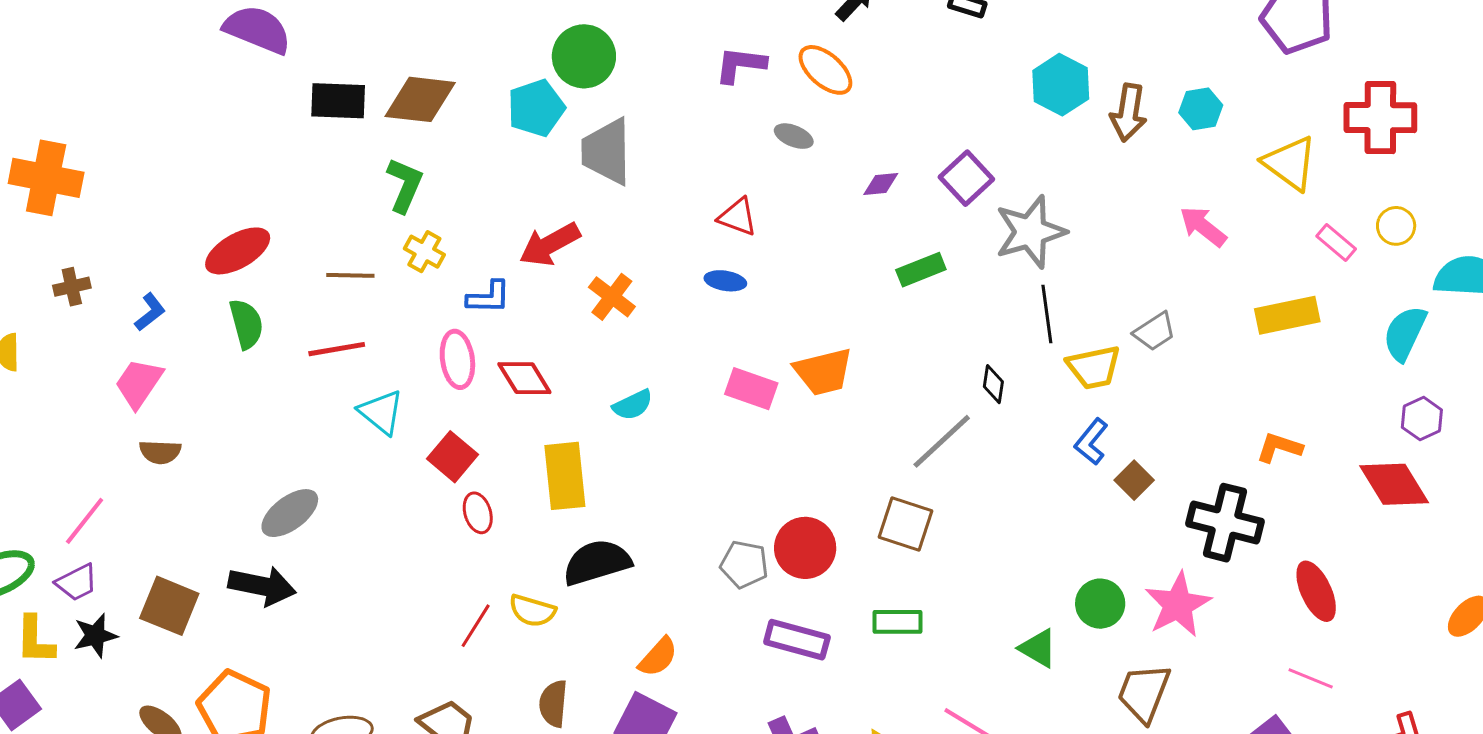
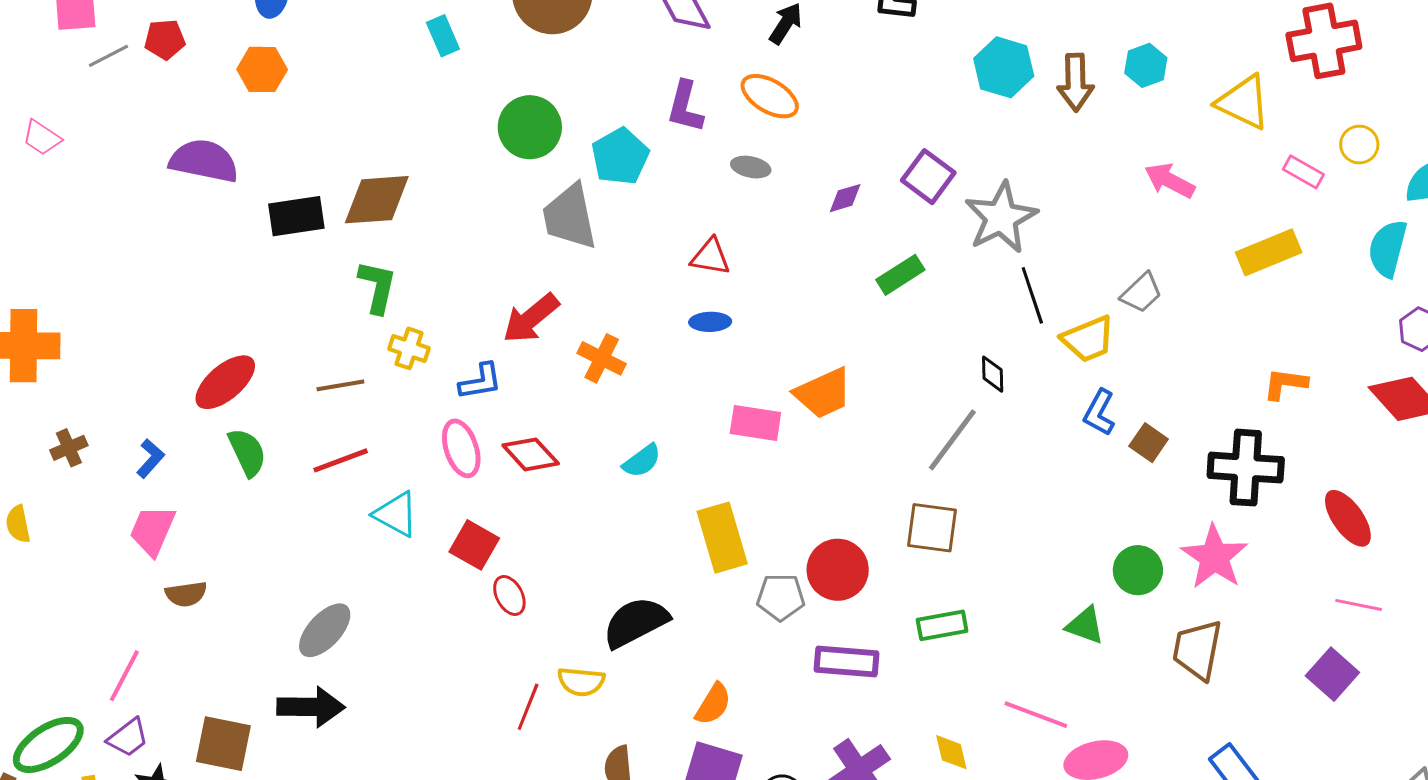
purple L-shape: (740, 65) -> (685, 107), turned -72
cyan pentagon: (536, 108) -> (620, 156), moved
yellow rectangle: (565, 476) -> (722, 538), moved

